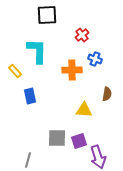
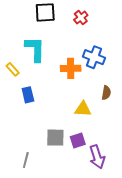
red cross: (82, 35) -> (81, 18), moved
blue cross: (95, 59) -> (94, 57), size x1.5

